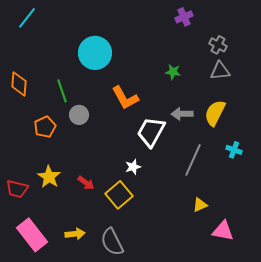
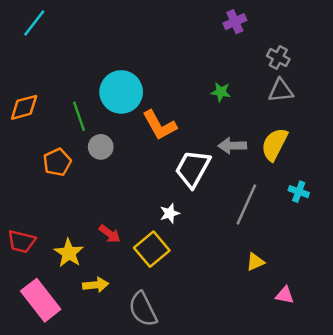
cyan circle: (95, 53) -> (121, 92), moved
orange diamond: (19, 84) -> (24, 107), turned 70
yellow star: (49, 177) -> (69, 253), moved
pink triangle: (223, 231) -> (285, 295), size x0.7
yellow arrow: (75, 234) -> (96, 285), moved

